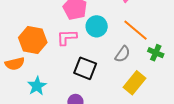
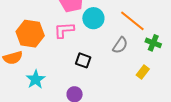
black square: (85, 68) -> (83, 60), size x0.7
yellow rectangle: (135, 83) -> (143, 72), moved, size x0.6

